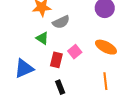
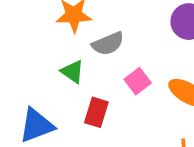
pink square: (75, 52) -> (138, 81), moved

